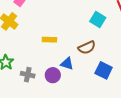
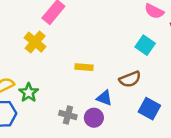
gray cross: (28, 75) -> (68, 115), moved
purple circle: (53, 75) -> (94, 118), moved

